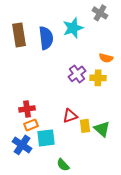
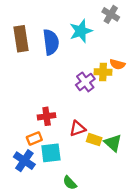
yellow cross: (98, 78) -> (103, 72), moved
red cross: (27, 109) -> (47, 116), moved
yellow rectangle: (85, 126) -> (94, 140), turned -64

